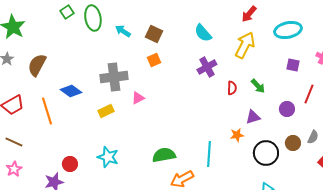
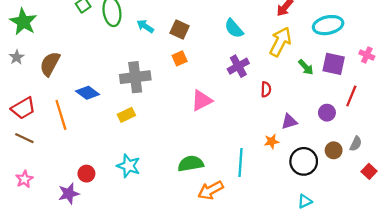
purple square: (293, 65) -> (334, 64), size x1.5
green arrow: (258, 86) -> (306, 67), moved
pink triangle: (138, 98) -> (202, 100), moved, size x1.5
brown line: (14, 142) -> (24, 138), moved

